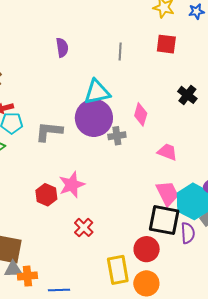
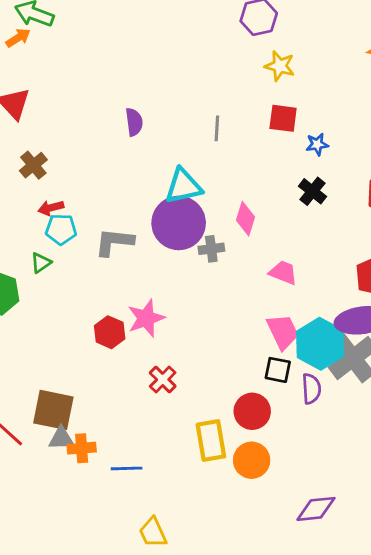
blue star: (196, 11) -> (317, 144), moved
black square: (164, 220) -> (278, 370), size x0.6

